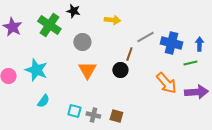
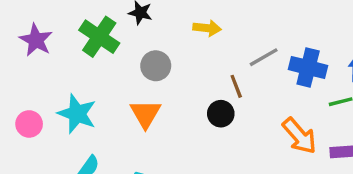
brown line: (129, 54) -> (236, 86), turned -40
orange triangle: (87, 70) -> (145, 114), moved

